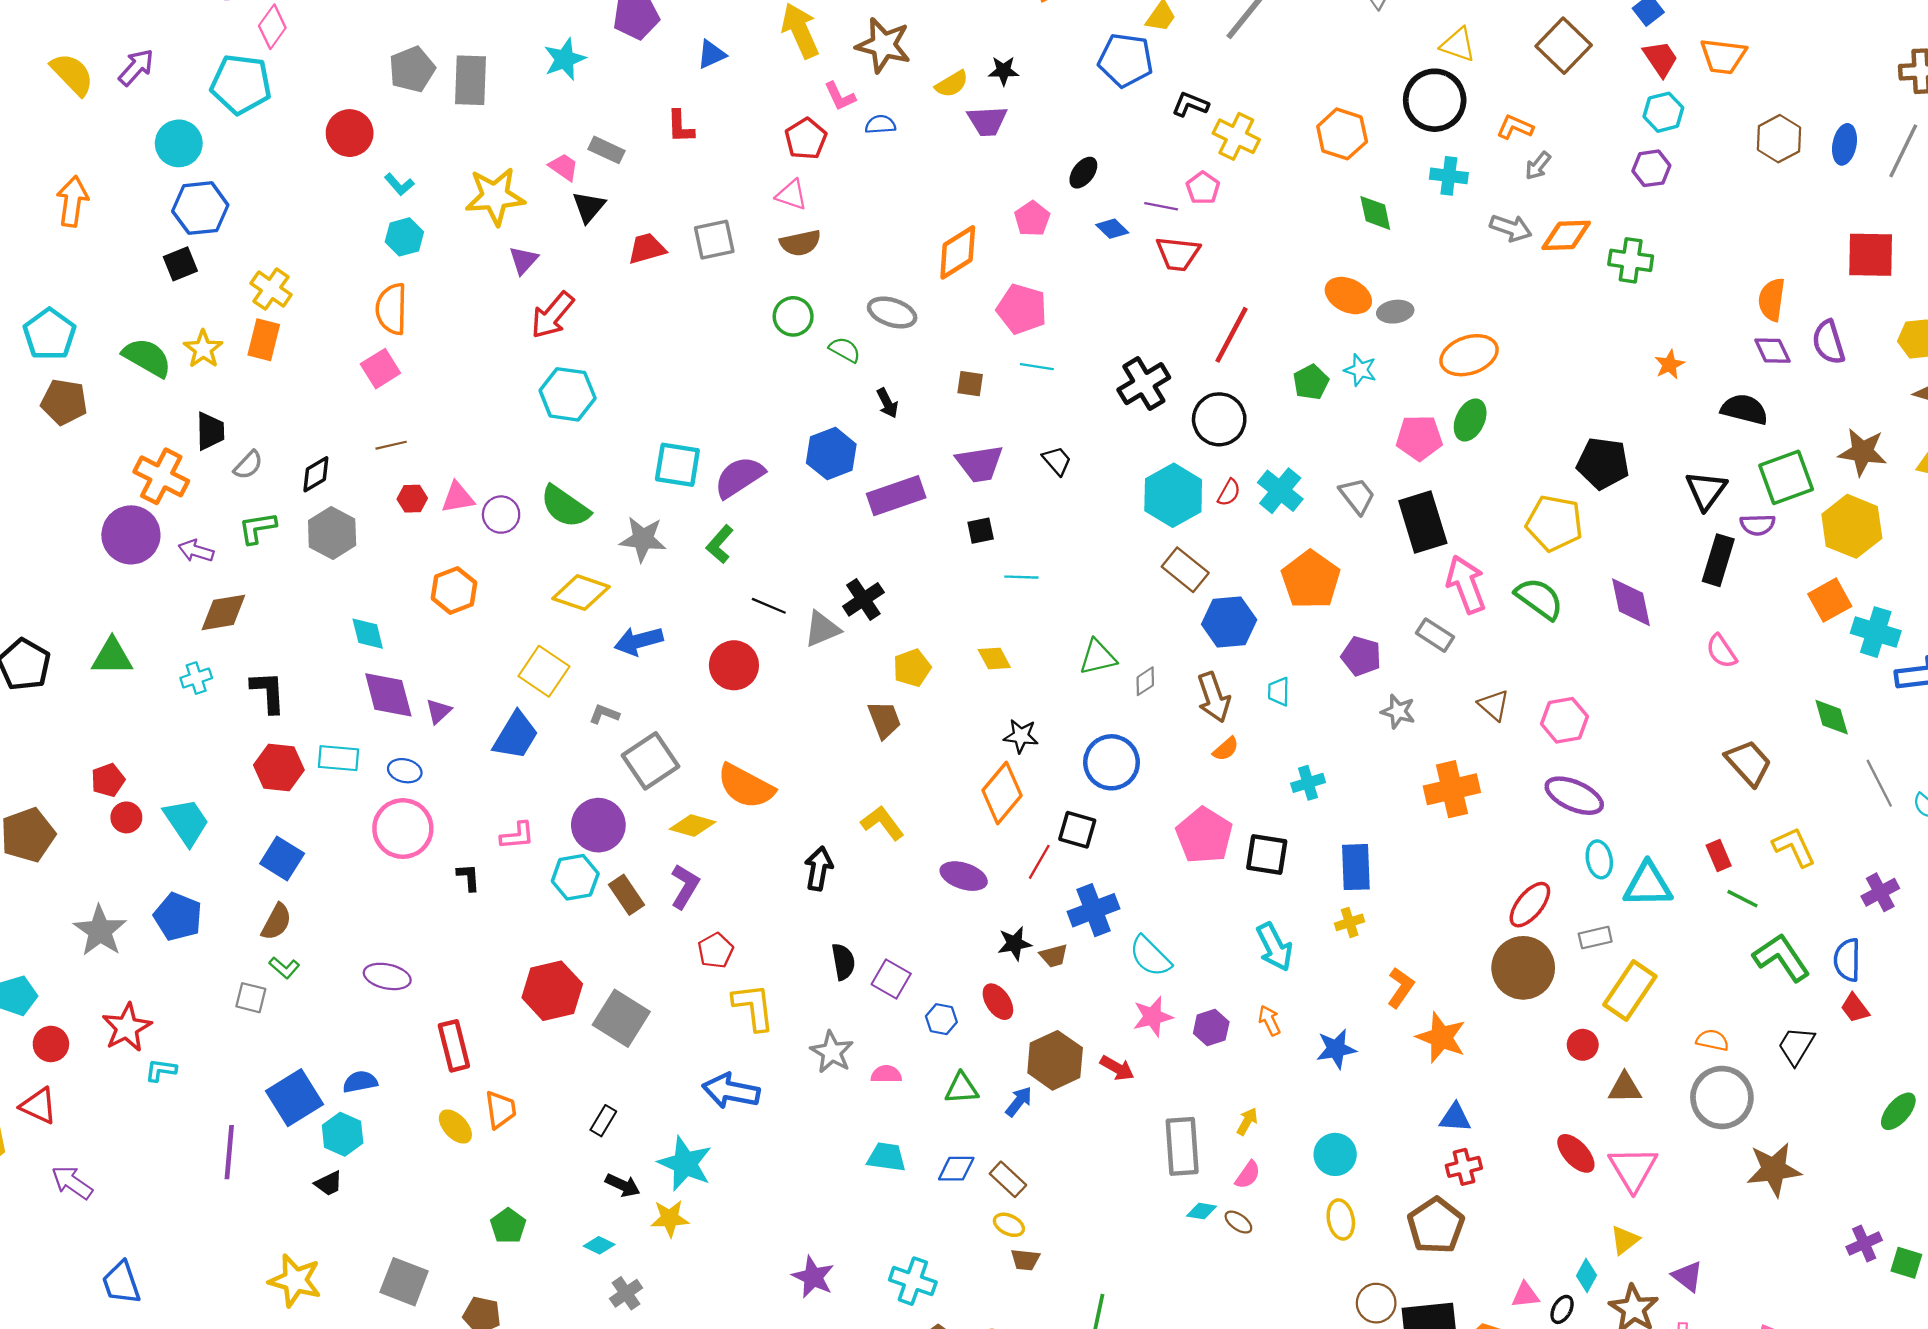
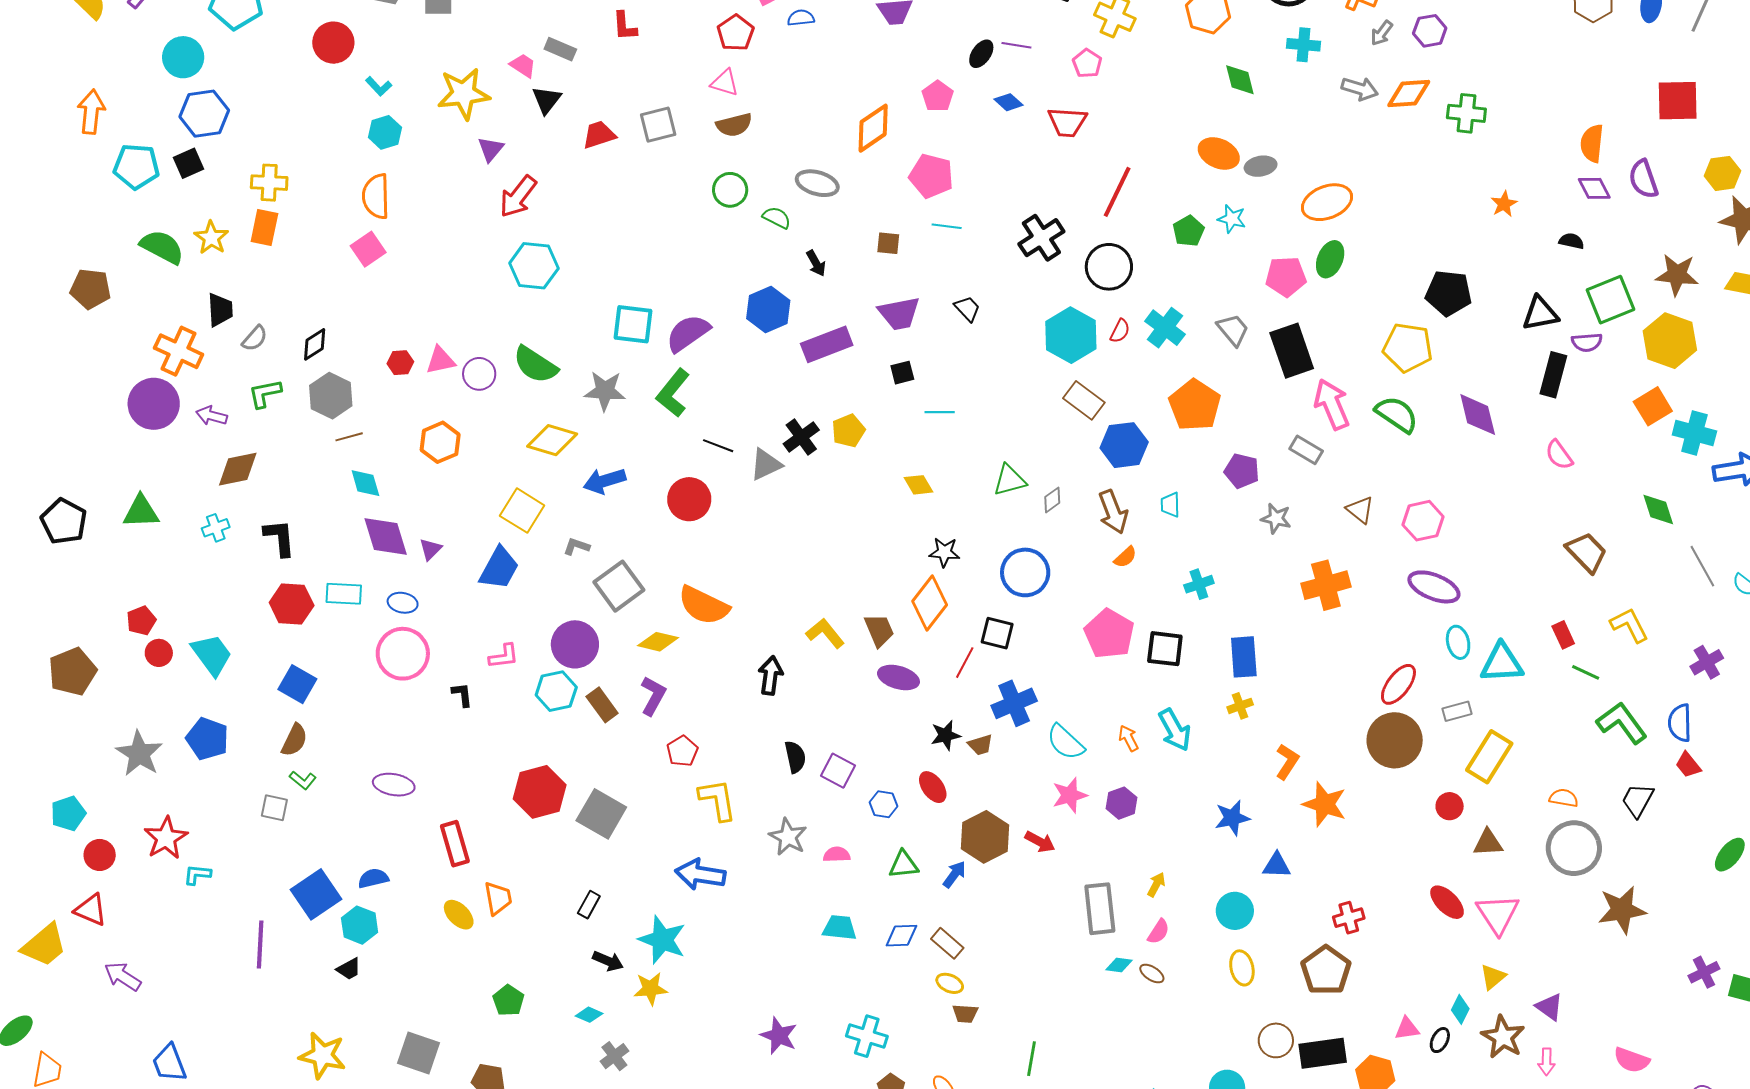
purple hexagon: (1651, 168) -> (1430, 31), moved
purple line: (1161, 206) -> (1016, 45), moved
yellow cross: (271, 289) -> (269, 183), turned -30
cyan pentagon: (49, 334) -> (136, 166), moved, turned -30
black semicircle: (1744, 409) -> (1571, 241), size x0.6
brown line: (391, 445) -> (349, 437), moved
black triangle: (1706, 490) -> (1540, 314), turned 45
green L-shape: (720, 544) -> (673, 393), size x1.4
yellow pentagon: (912, 668) -> (848, 431), moved
brown trapezoid: (884, 720) -> (879, 630), moved
orange arrow: (1269, 1020) -> (1129, 738), moved
blue triangle: (1455, 1118) -> (1277, 865), moved

